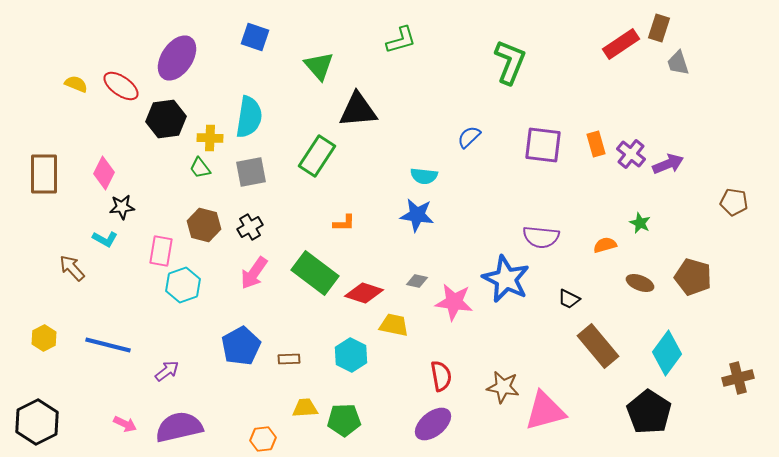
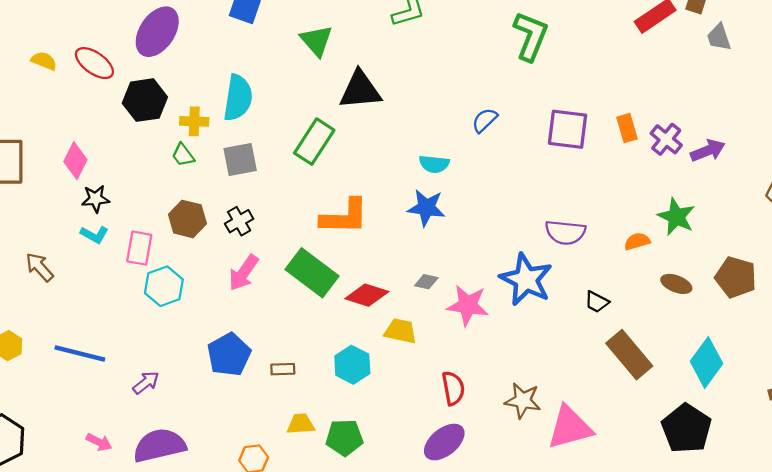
orange L-shape: (344, 223) -> (344, 217), size x2.0
green star: (640, 223) -> (676, 217), size x1.6
cyan L-shape: (105, 239) -> (94, 235), moved

